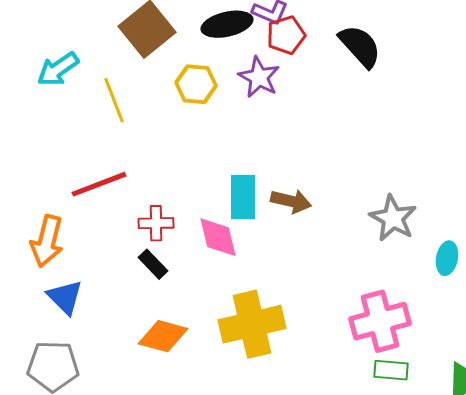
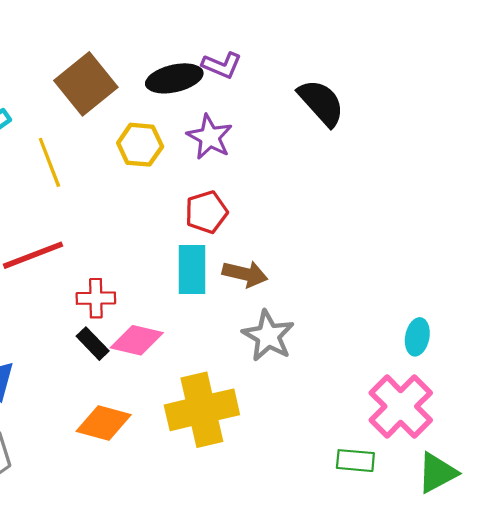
red pentagon: (286, 35) -> (206, 212), moved
gray star: (393, 218) -> (268, 336), moved
pink diamond: (218, 237) -> (137, 340), moved, turned -63
pink cross: (380, 321) -> (401, 406), moved, turned -30

